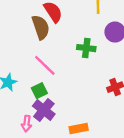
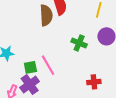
pink line: (45, 65) -> (48, 65), moved

